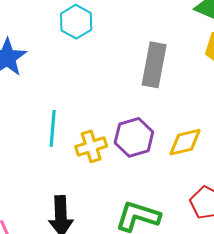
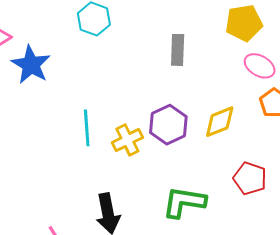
gray rectangle: (154, 65) -> (178, 50), size x0.7

